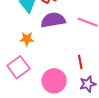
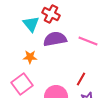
red line: (80, 62) -> (81, 79), turned 40

